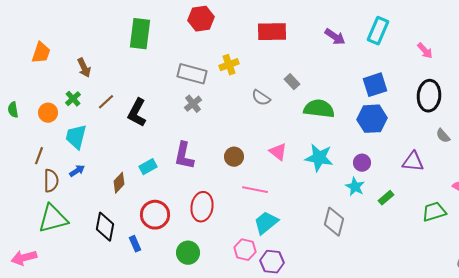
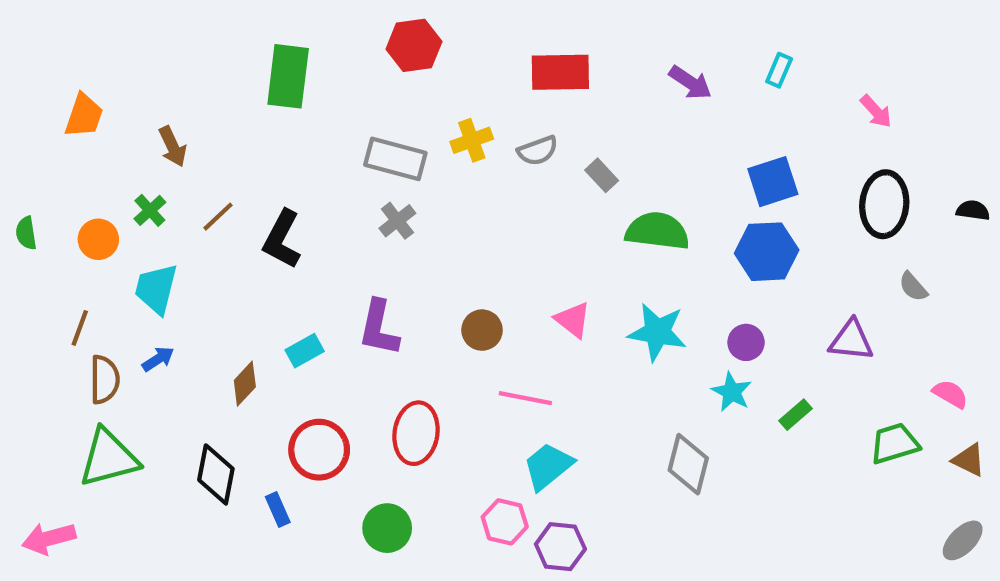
cyan rectangle: (378, 31) -> (779, 70), size x0.6
gray semicircle: (261, 98) -> (538, 151), moved, turned -54

